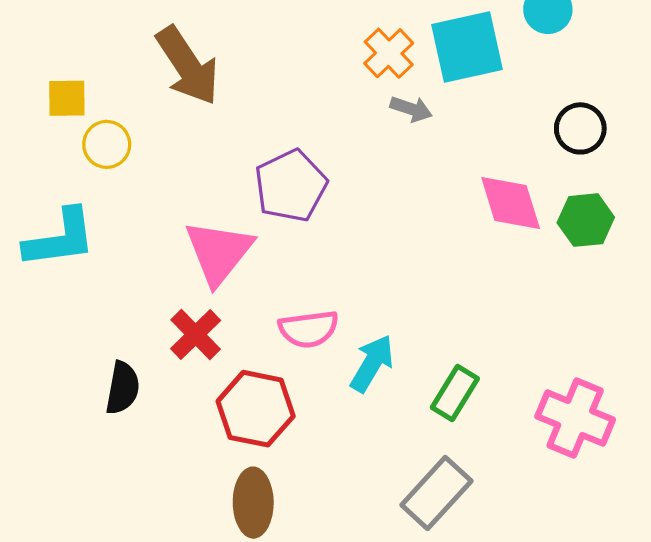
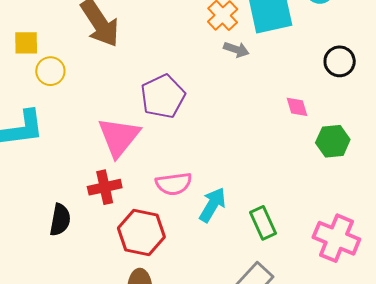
pink diamond: (511, 203) -> (297, 107), size x0.6
green hexagon: (586, 220) -> (333, 141), moved
red cross: (196, 335) -> (105, 187), turned 32
green rectangle: (455, 393) -> (263, 223), turned -56

